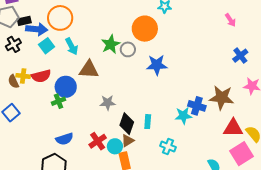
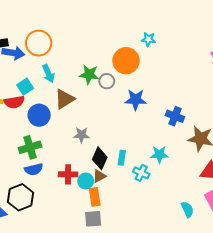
green star: (111, 44) -> (89, 75), turned 30
cyan square: (47, 46) -> (25, 87), moved
brown triangle: (89, 70) -> (65, 99), turned -40
green cross: (58, 101) -> (30, 147), moved, size x1.5
blue cross: (197, 106) -> (175, 116), moved
red cross: (98, 141) -> (68, 174), turned 30
cyan cross: (168, 146) -> (141, 173), moved

